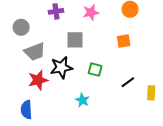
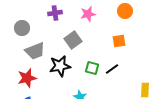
gray square: (75, 40) -> (73, 40), turned -36
red star: (38, 80) -> (27, 78), moved
black line: (128, 82) -> (112, 69), moved

